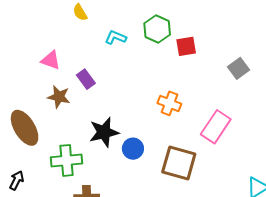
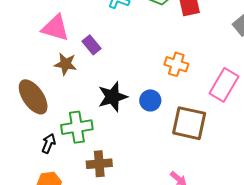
pink triangle: (51, 60) -> (55, 28), size x1.4
blue circle: (133, 149) -> (150, 100), moved
black arrow: (17, 180) -> (49, 143), moved

